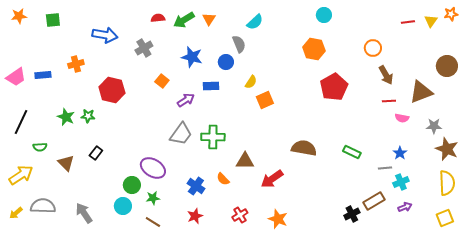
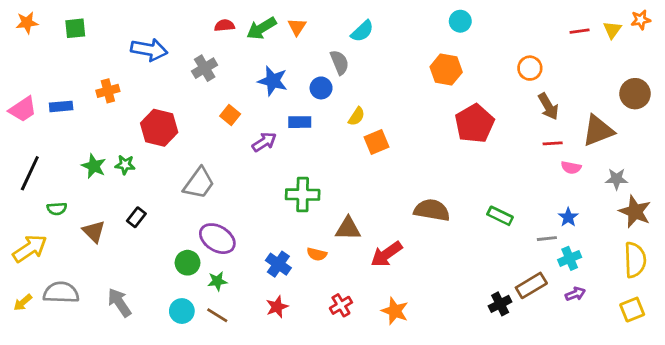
gray trapezoid: (181, 134) -> (199, 183), moved
orange semicircle: (223, 179) -> (317, 254), turned -32
cyan circle: (123, 206) -> (182, 311), moved

